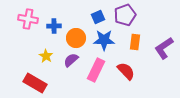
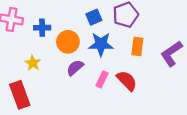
purple semicircle: (71, 60) -> (75, 68), moved
pink rectangle: (96, 70) -> (102, 79), moved, size x0.6
red rectangle: (35, 83) -> (20, 95), turned 40

